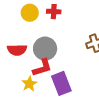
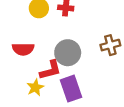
gray circle: (45, 49) -> (68, 53), moved

